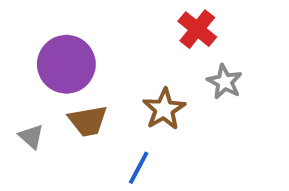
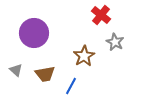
brown trapezoid: (88, 121) -> (45, 74), moved

